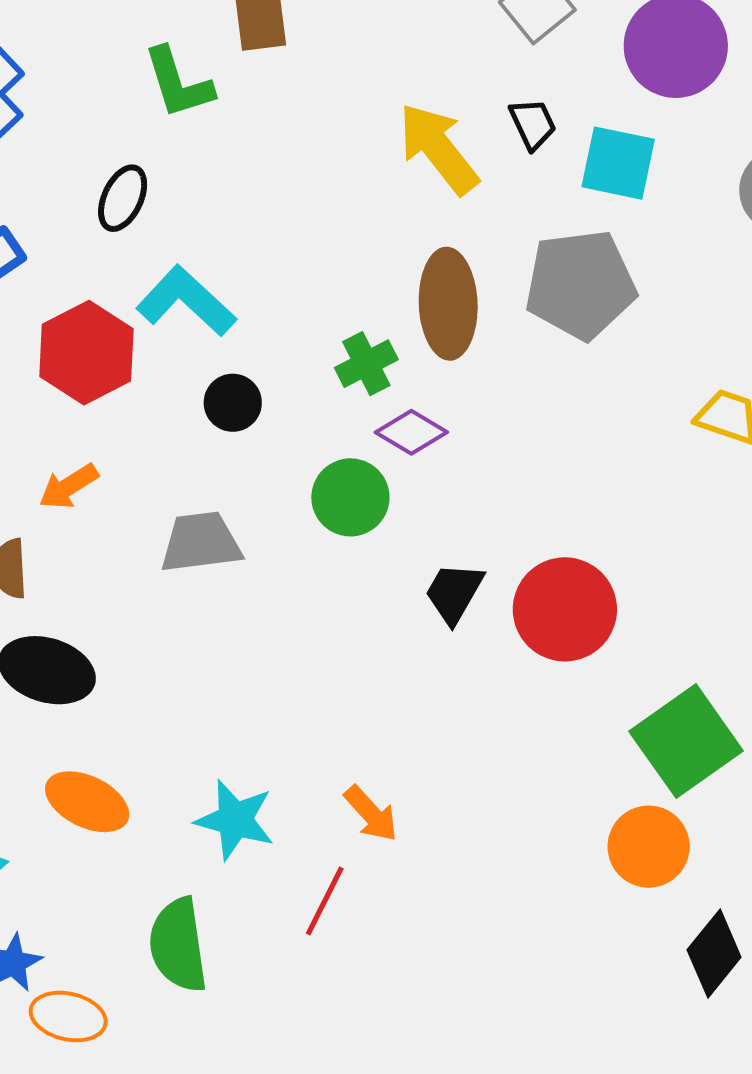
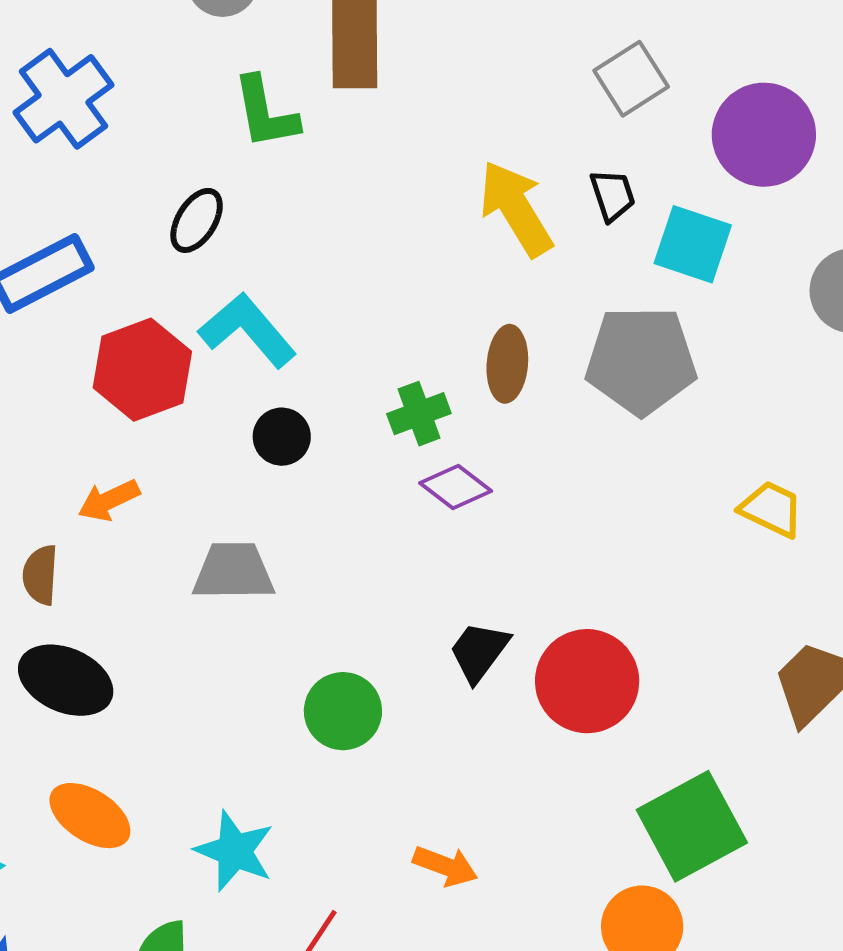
brown ellipse: (448, 304) -> (507, 364), size x0.7
green circle: (350, 497) -> (343, 711), moved
orange arrow: (371, 814) -> (445, 866), moved, turned -34

